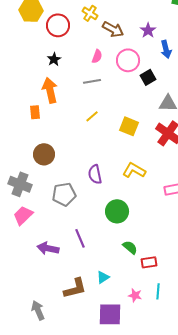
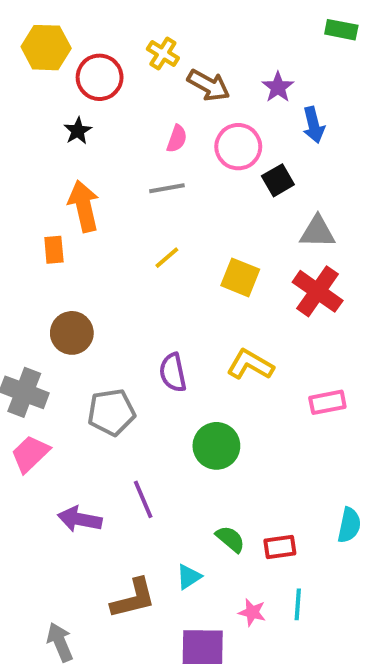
black star: (54, 59) -> (78, 131), moved
green semicircle: (130, 247) -> (230, 539), moved

